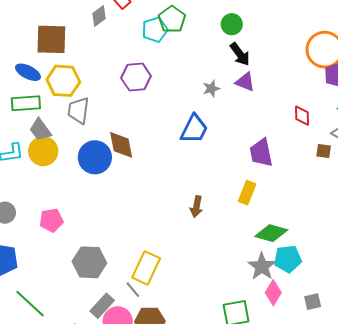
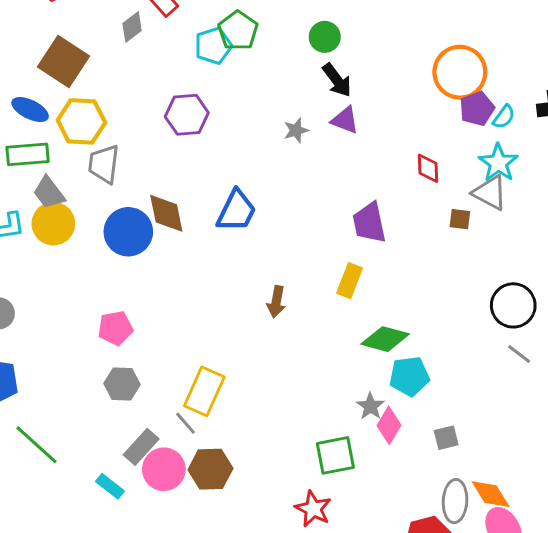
brown square: (51, 39) -> (63, 62), turned 32
blue trapezoid: (194, 129) -> (236, 211), moved
pink pentagon: (51, 220) -> (115, 328), moved
gray hexagon: (89, 262) -> (122, 384), size x0.7
gray star: (262, 266) -> (370, 406), moved, size x0.7

